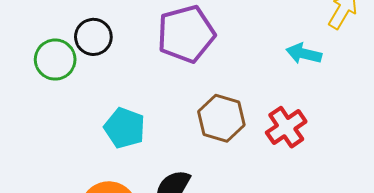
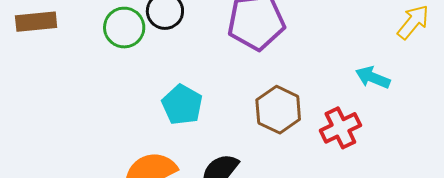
cyan arrow: (304, 54) -> (373, 77), moved

